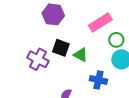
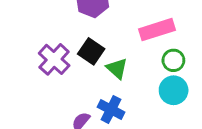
blue cross: (98, 80) -> (111, 110), moved

